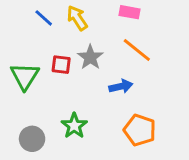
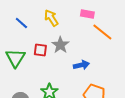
blue line: (44, 18) -> (21, 23), moved
orange line: (137, 50) -> (102, 32), moved

